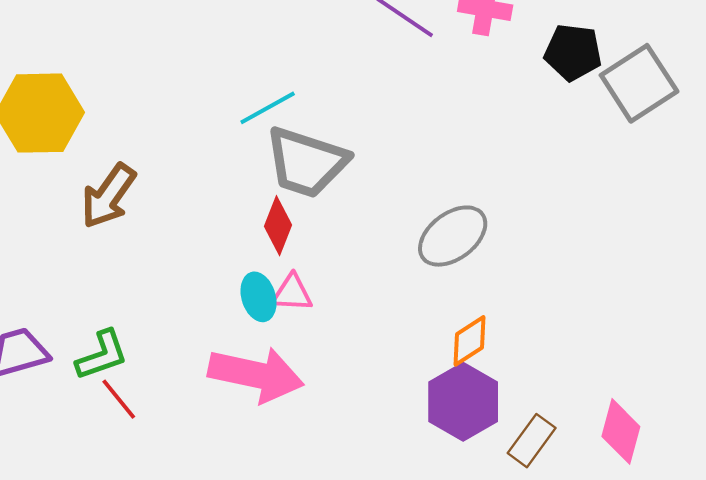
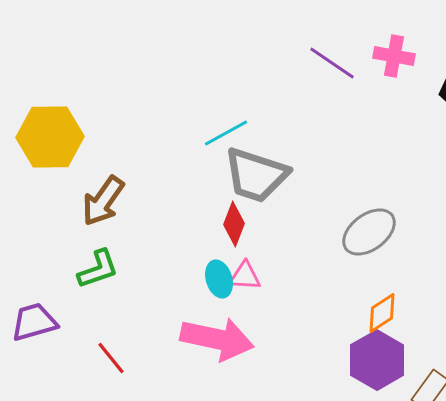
green L-shape: (102, 355) -> (98, 269), moved

